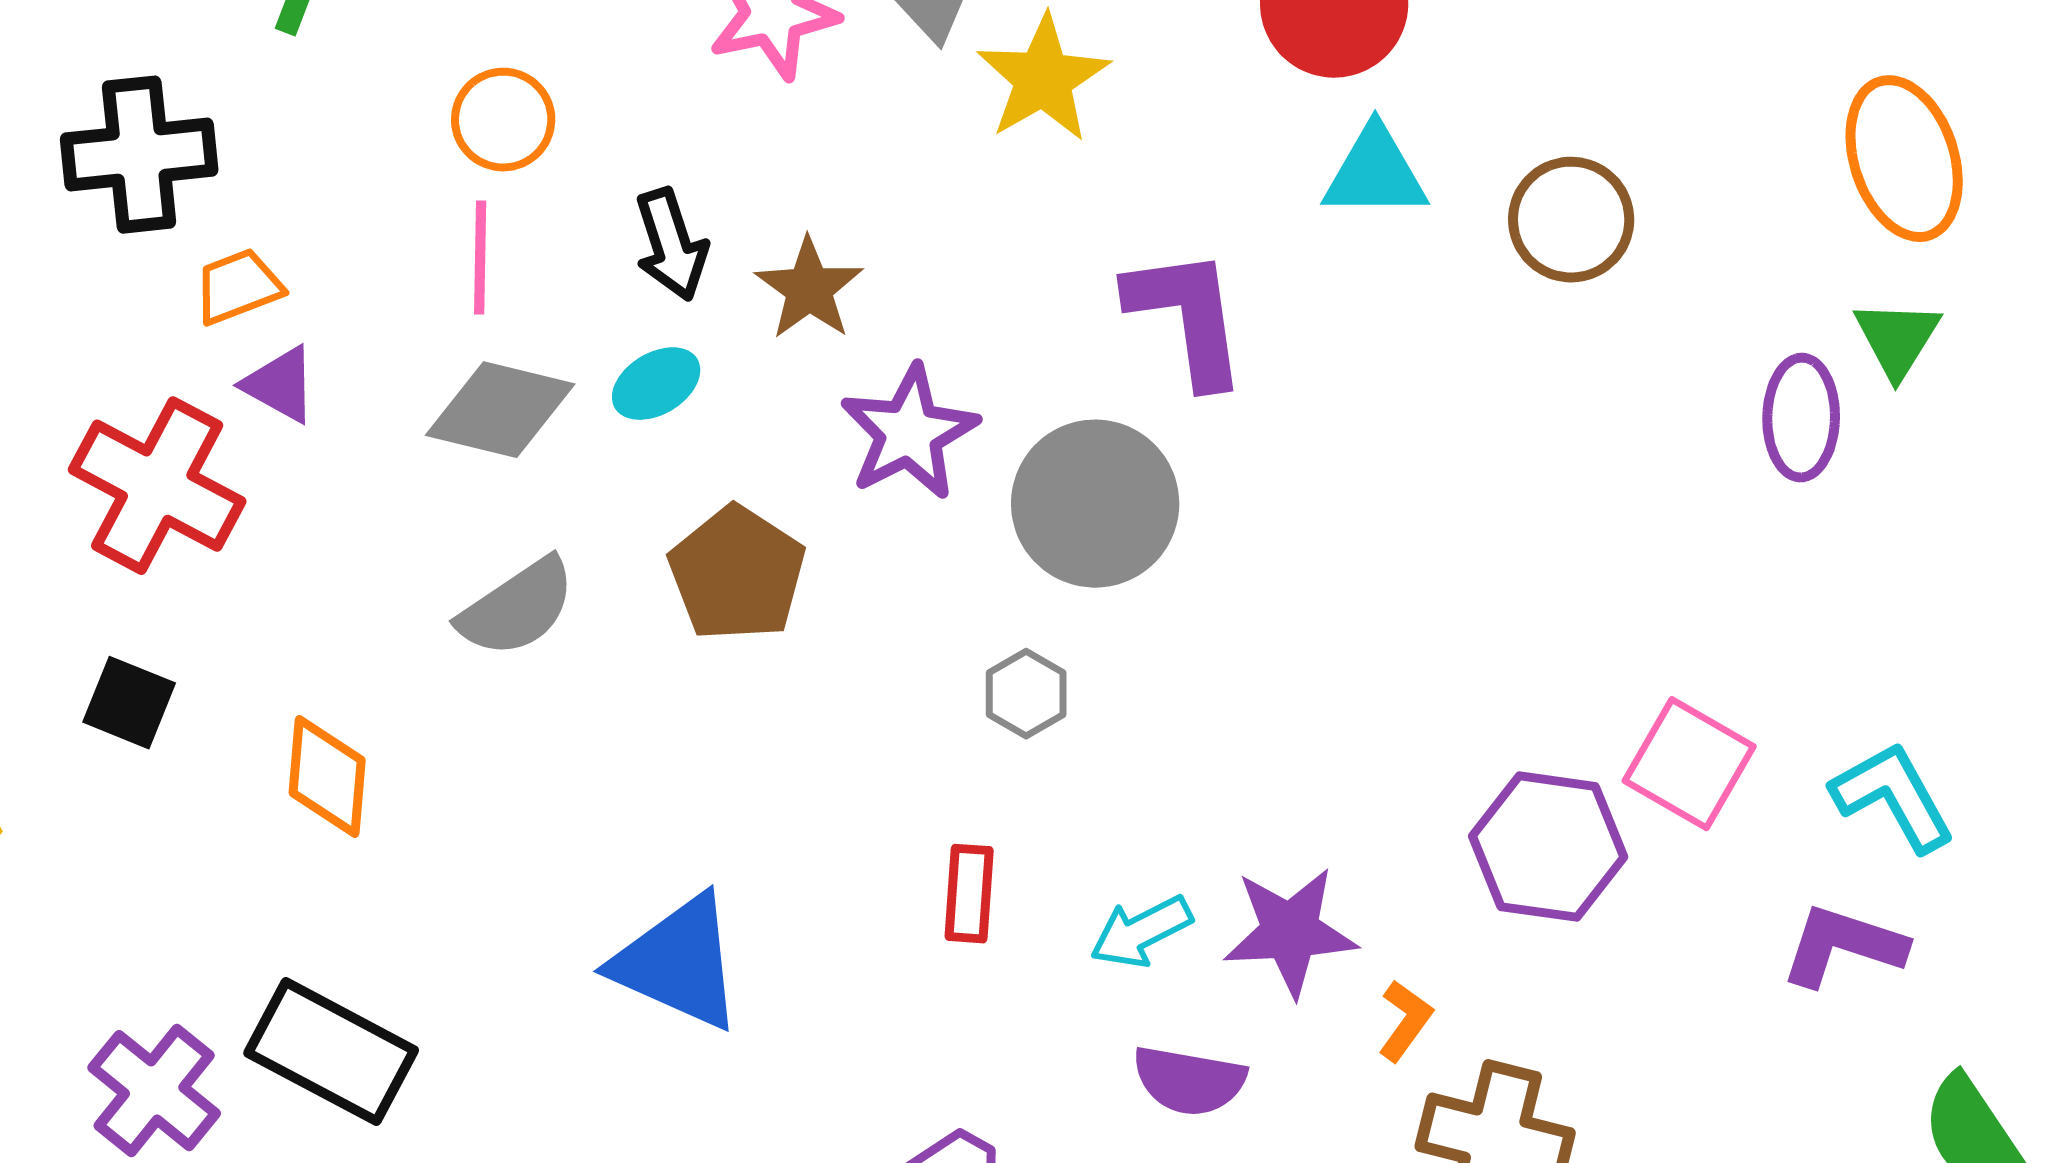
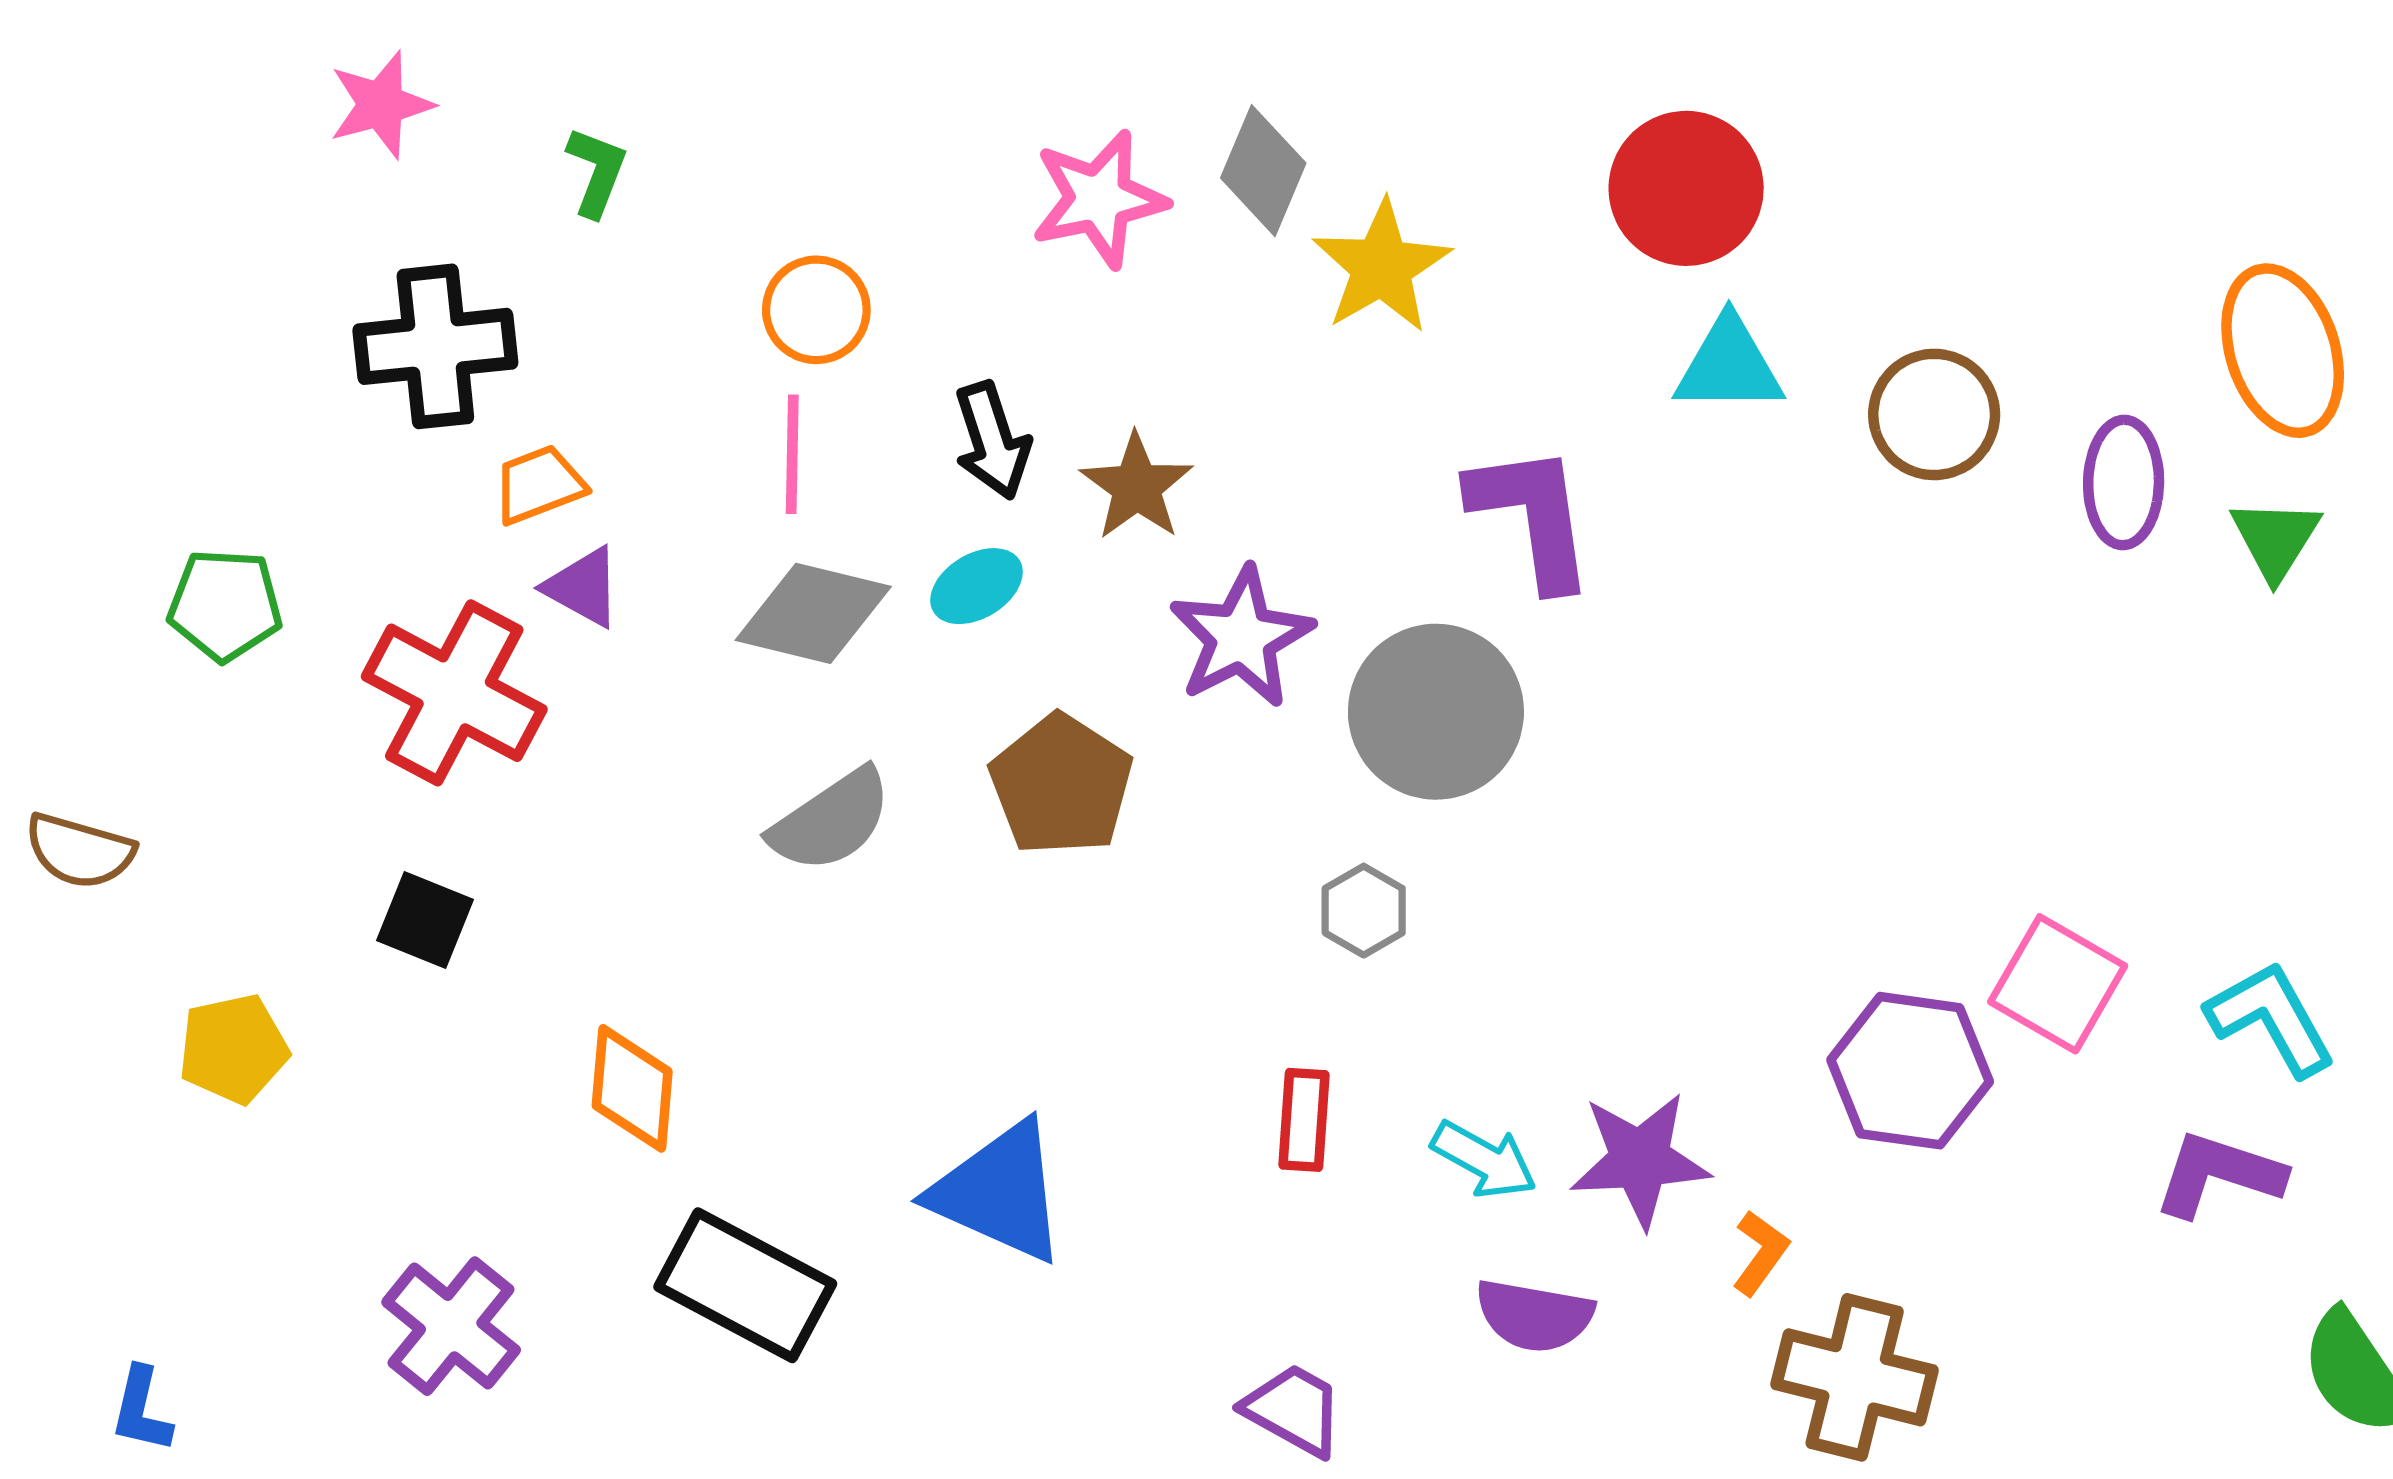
purple ellipse: (1801, 418) -> (2124, 482), moved
orange diamond: (327, 777) -> (632, 1088), moved
cyan arrow: (1141, 932) -> (1484, 1160), turned -124
black rectangle: (331, 1052) -> (745, 1285), moved

